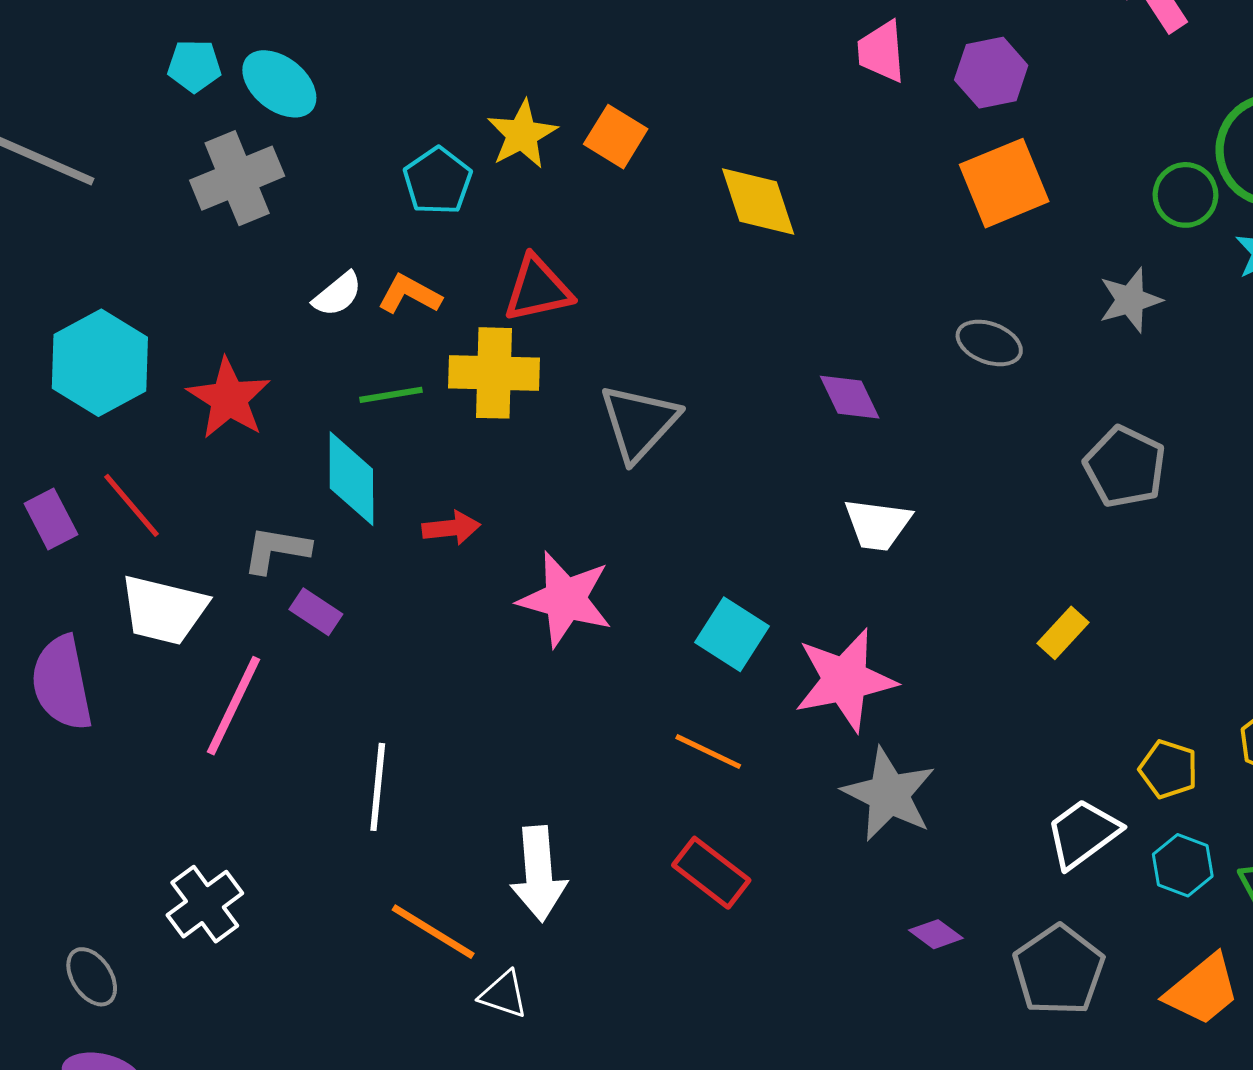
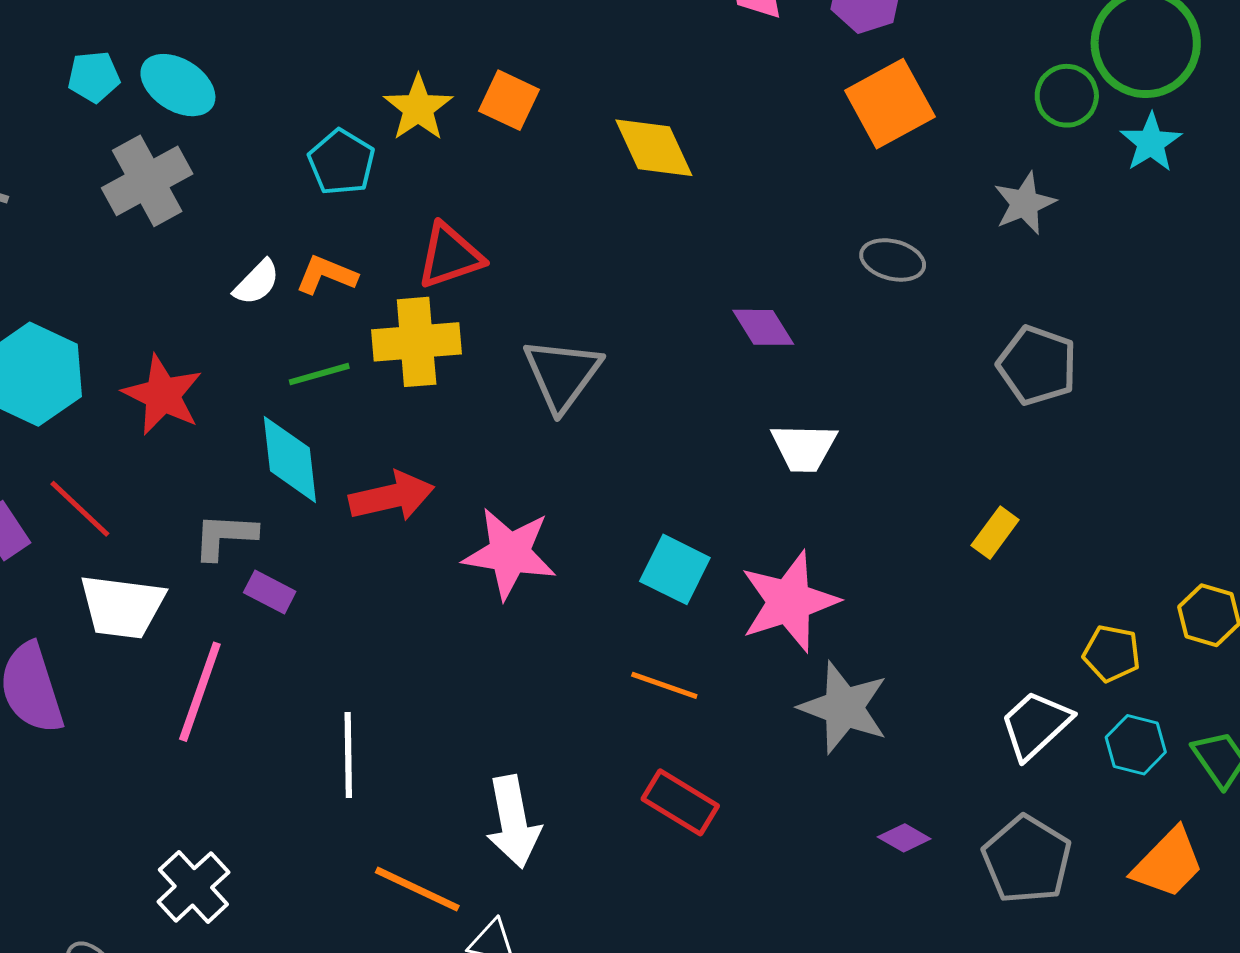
red arrow: (451, 528) -> (392, 496), size x1.5

